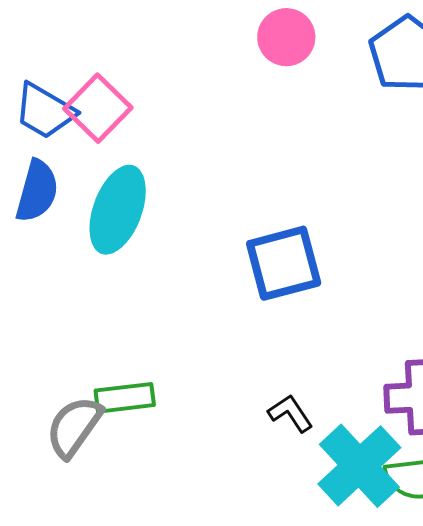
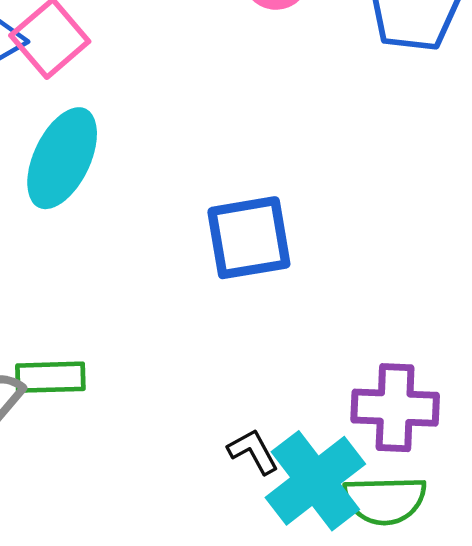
black L-shape: (290, 413) -> (253, 451), moved

